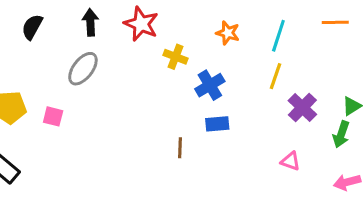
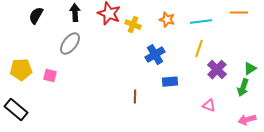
cyan line: (278, 36) -> (201, 22), turned 65
yellow cross: (175, 57) -> (133, 25), moved
blue rectangle: (217, 124) -> (170, 82), moved

